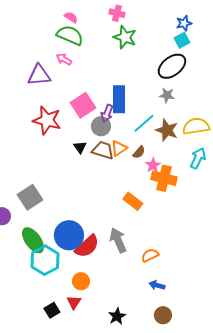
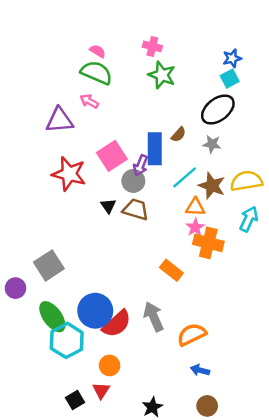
orange triangle: (119, 148) -> (195, 207), moved, turned 36
brown semicircle: (139, 152) -> (179, 135), moved
orange semicircle: (150, 255) -> (192, 335), size x1.4

